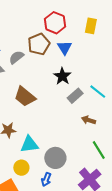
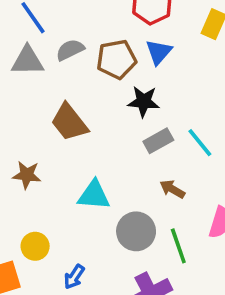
brown pentagon: (39, 44) -> (116, 59), moved
black star: (62, 76) -> (144, 101), turned 30
cyan triangle: (29, 144) -> (94, 195), moved
gray circle: (55, 158) -> (136, 231), moved

